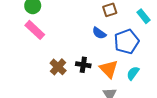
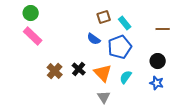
cyan rectangle: (143, 16) -> (125, 23), moved
black cross: (83, 65) -> (79, 69), turned 32

